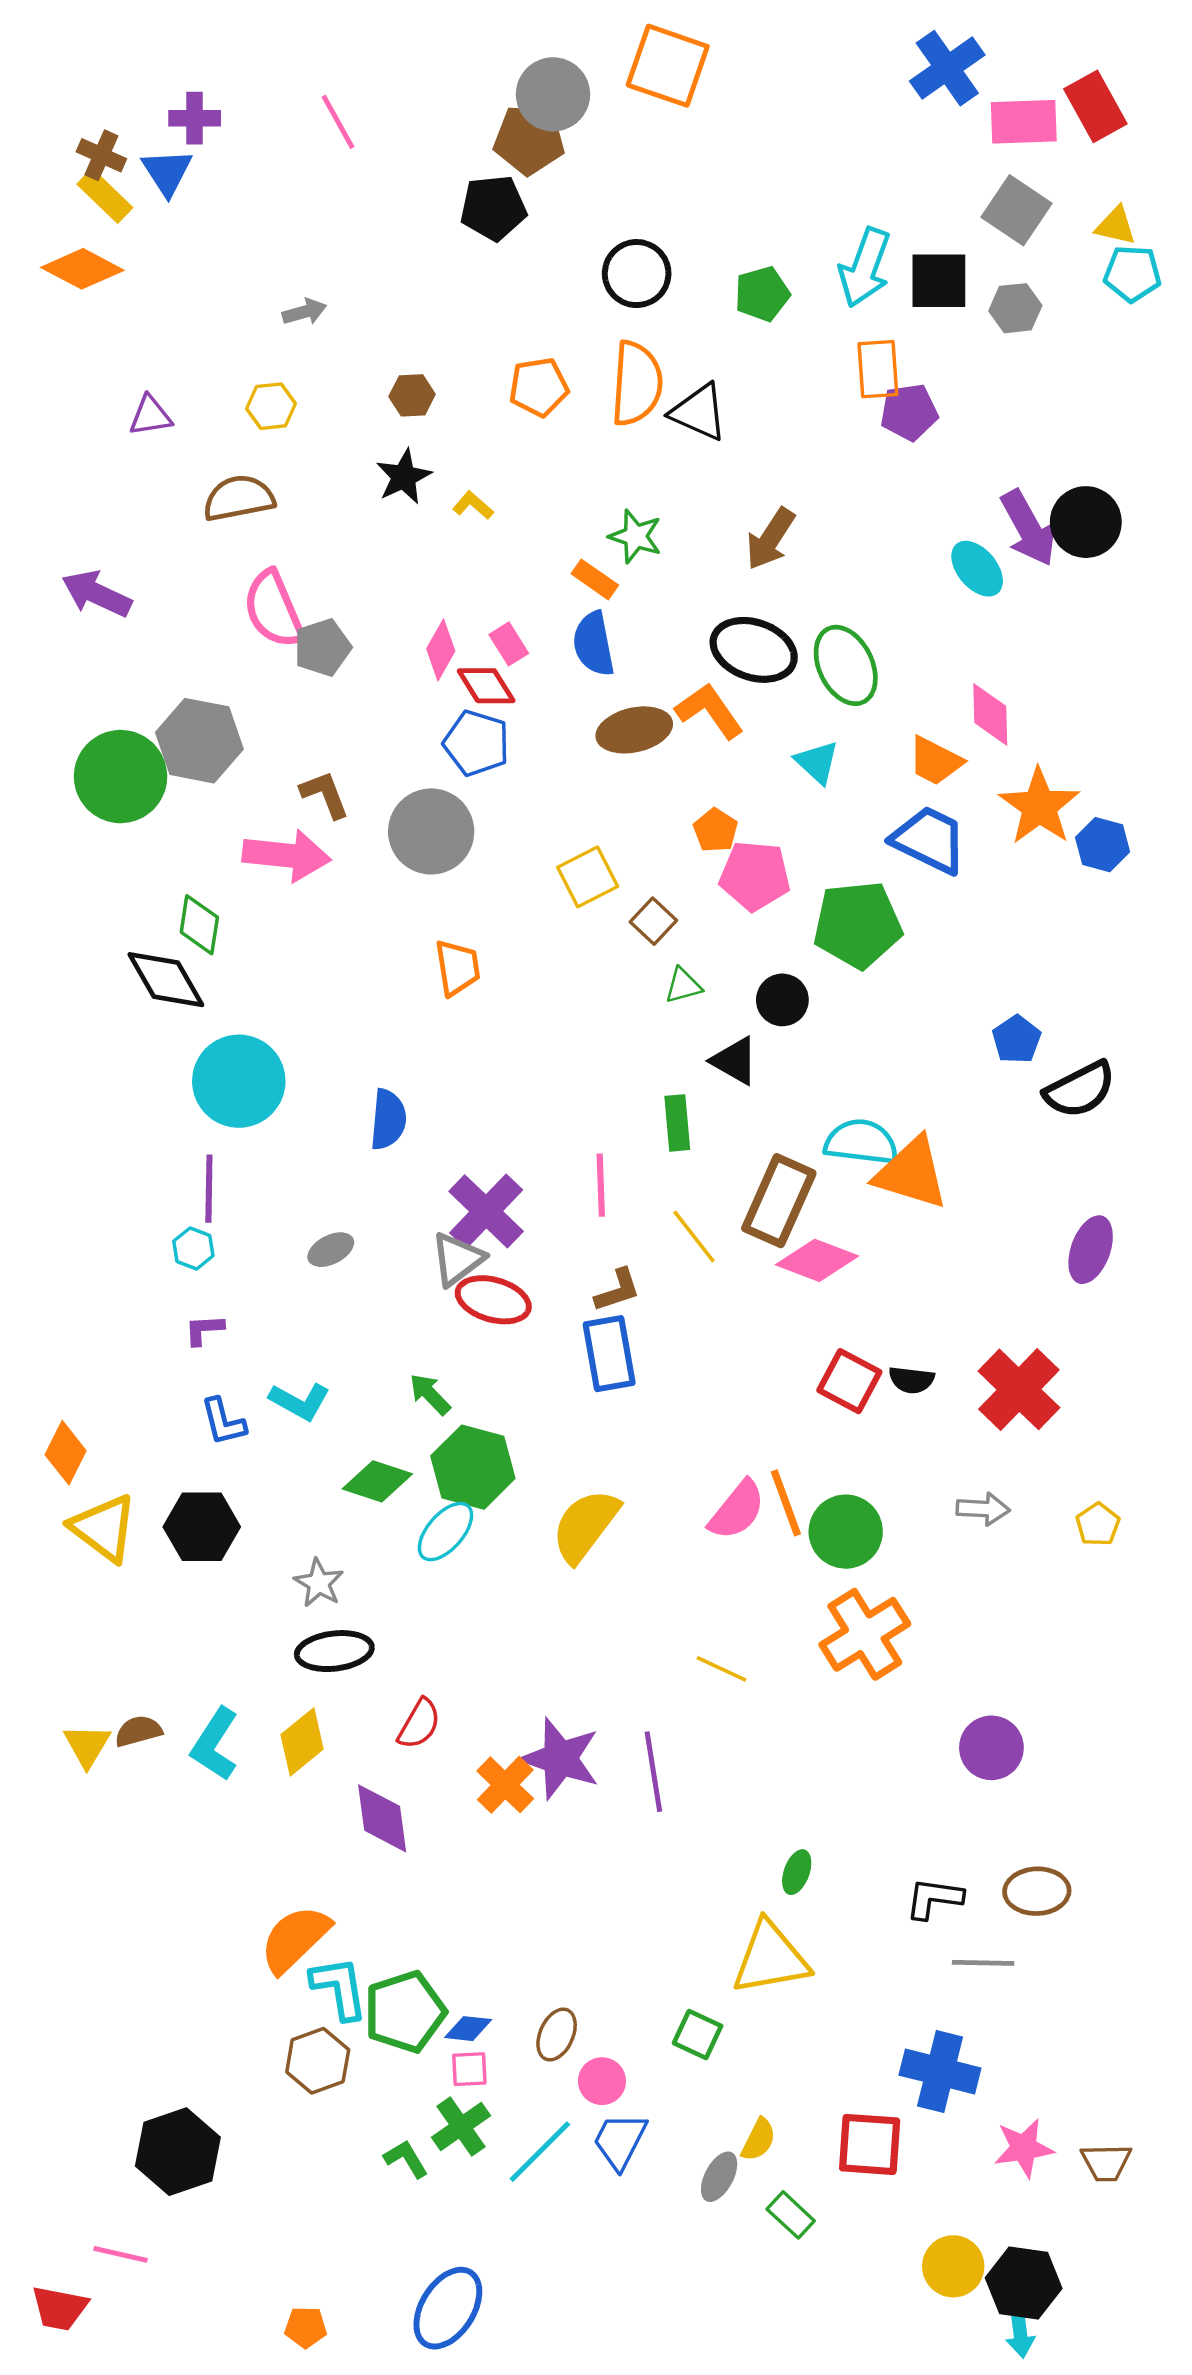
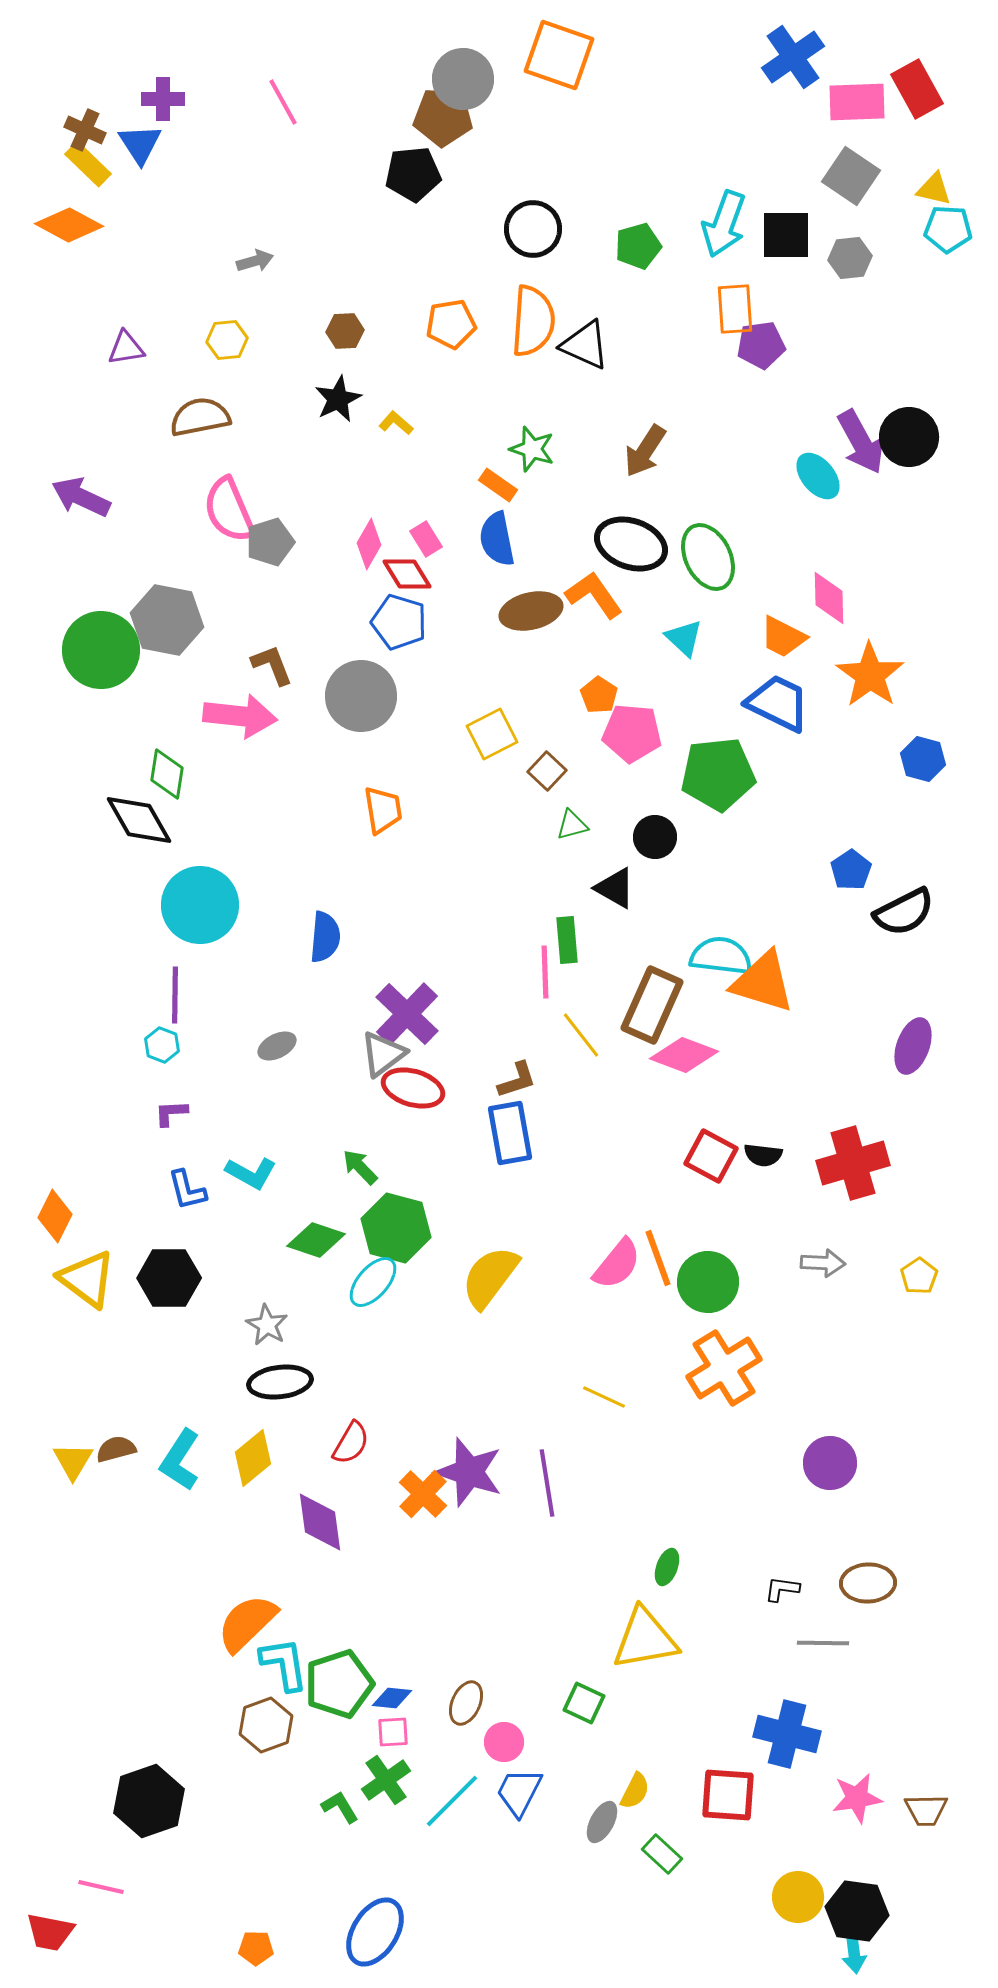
blue hexagon: (1103, 845) -> (923, 759), moved
pink line: (601, 1185) -> (545, 972), moved
red cross: (1019, 1389) -> (853, 1163), turned 30
black L-shape: (934, 1898) -> (782, 1589), size x0.7

